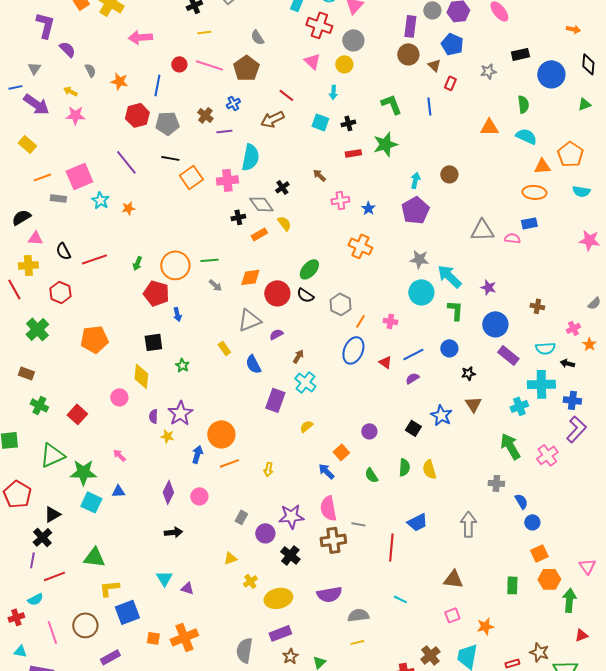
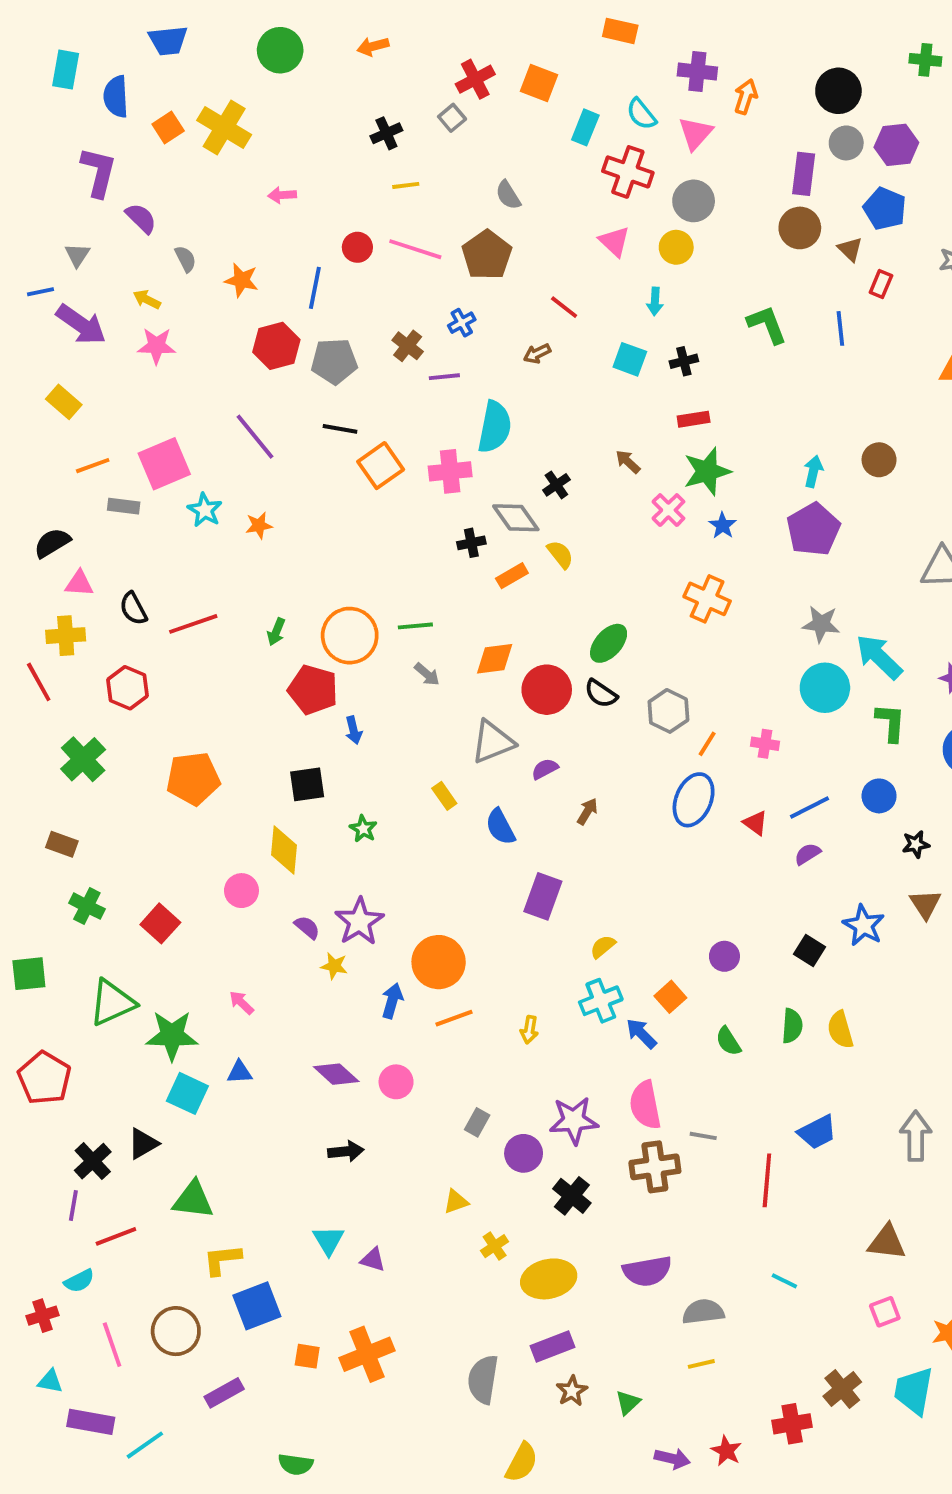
pink arrow: (140, 37) -> (282, 195), size x0.6
brown arrow: (272, 119) -> (537, 354), size x0.6
green star: (385, 144) -> (707, 471), moved
pink cross: (340, 200) -> (668, 510), turned -36
cyan cross: (305, 382) -> (601, 1001), moved, turned 30
purple semicircle: (153, 416) -> (307, 927), turned 128
purple diamond: (168, 492) -> (336, 1074), turned -75
black triangle: (52, 514) -> (143, 1144), moved

